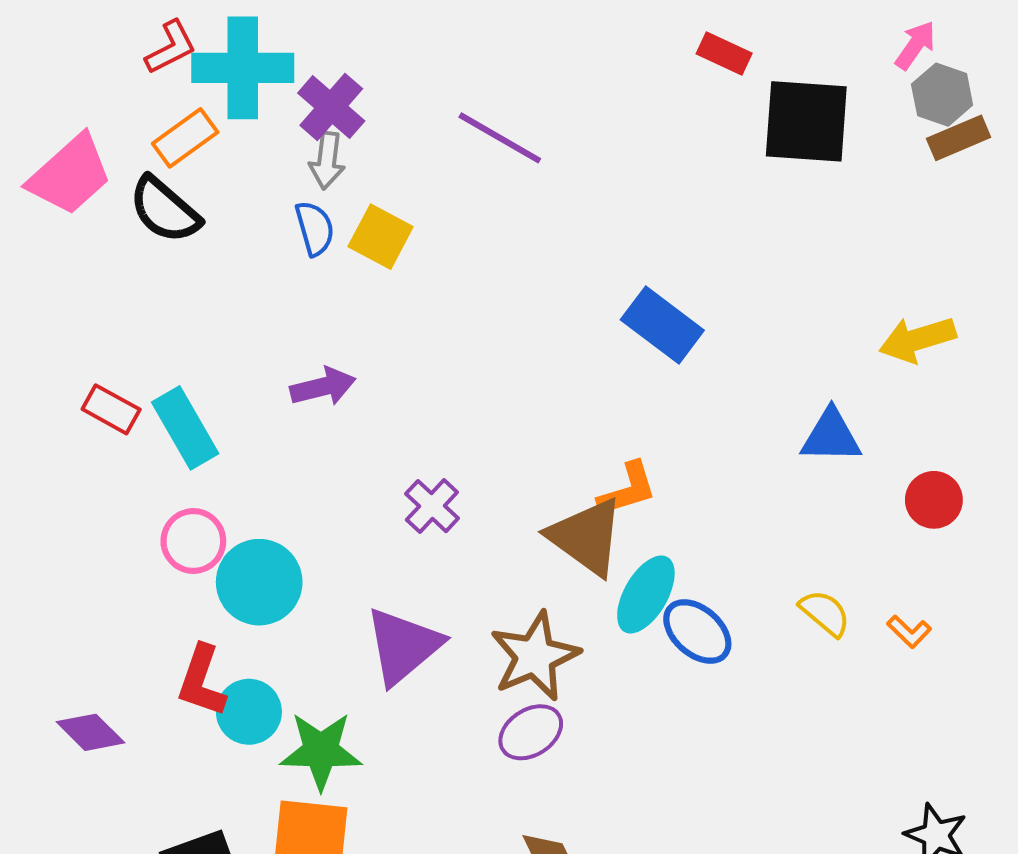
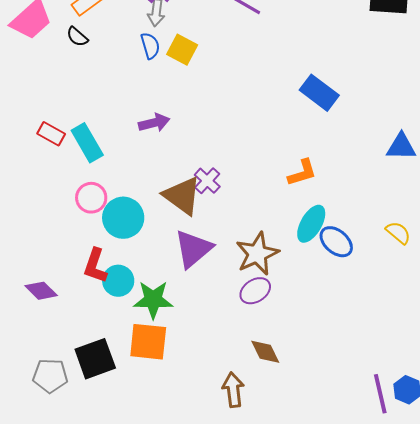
black semicircle: (165, 210) -> (77, 37), size x0.6
brown triangle: (586, 537) -> (182, 196), moved

